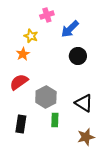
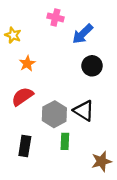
pink cross: (47, 15) -> (55, 17), turned 32
yellow star: (31, 36) -> (13, 35), moved
black triangle: (84, 103) -> (84, 111), moved

